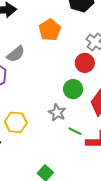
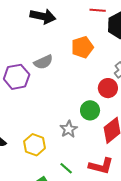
yellow hexagon: (16, 122) -> (35, 145), moved
green line: (75, 131) -> (66, 168), moved

